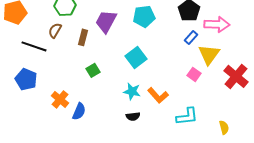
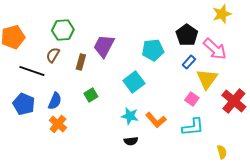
cyan pentagon: (144, 16) -> (153, 50), moved
pink arrow: (217, 24) -> (215, 49), turned 40
blue semicircle: (79, 111) -> (55, 101), moved
cyan L-shape: (187, 116) -> (193, 127), moved

